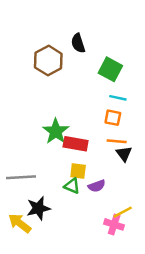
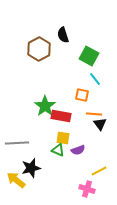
cyan line: (118, 98) -> (95, 79), turned 40
orange square: (113, 118) -> (82, 95), moved
pink cross: (114, 224) -> (87, 189), moved

